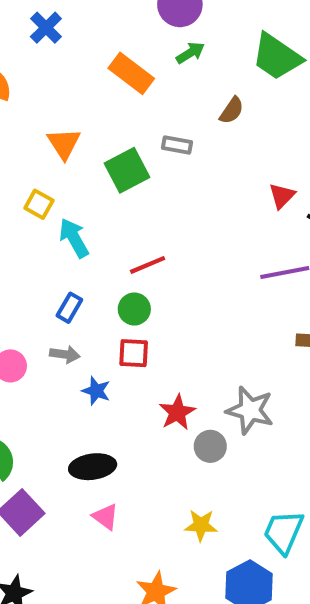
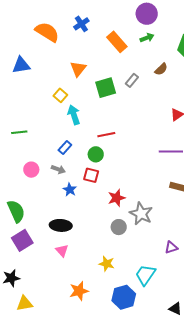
blue cross: (46, 28) -> (81, 24), moved
gray rectangle: (177, 145) -> (132, 80), turned -72
red star: (177, 412) -> (117, 198), moved

